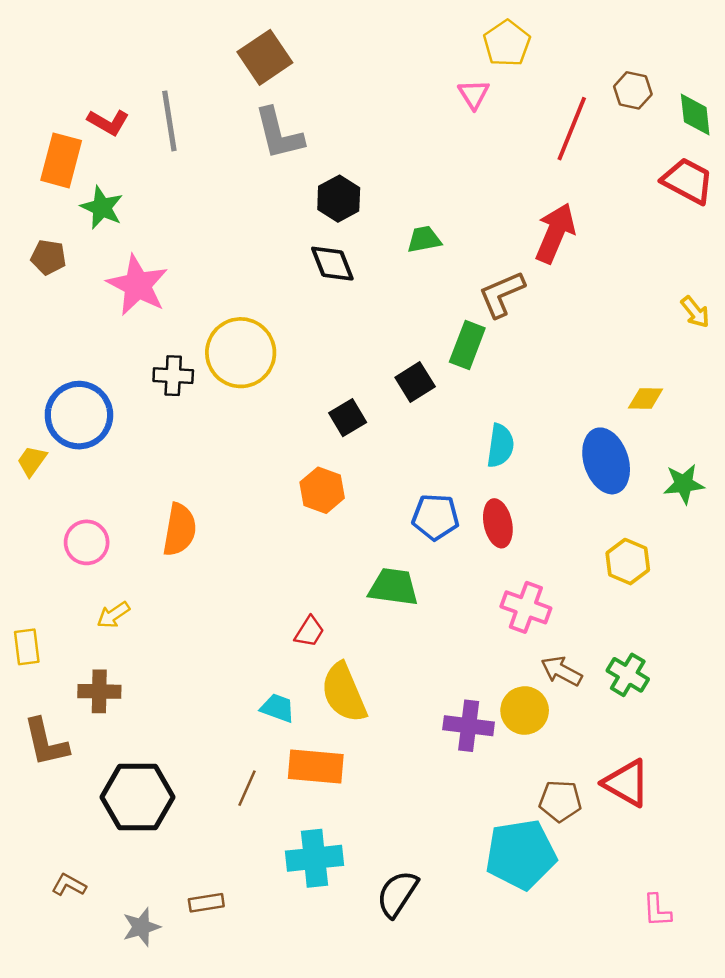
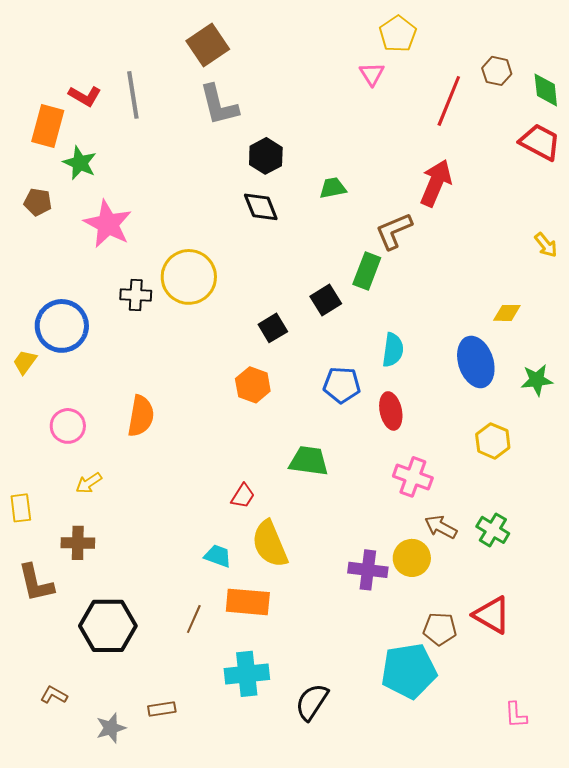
blue pentagon: (435, 517) -> (342, 385), moved

